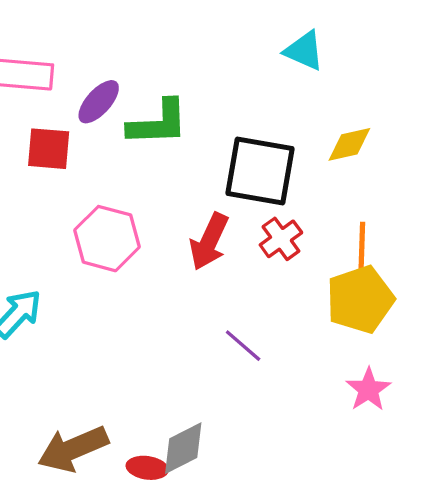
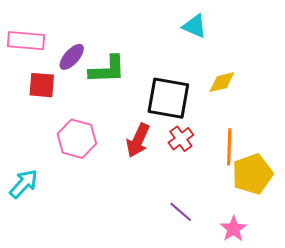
yellow pentagon: (360, 299) -> (252, 174), moved
purple line: (243, 346) -> (181, 212), moved

